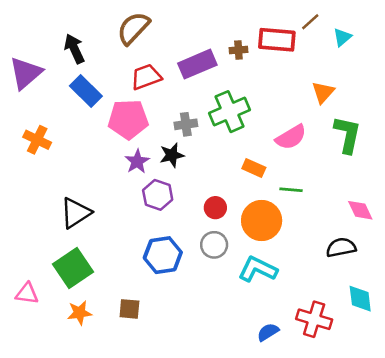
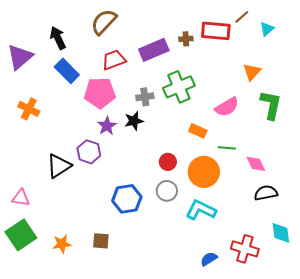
purple hexagon: (158, 195) -> (89, 152), moved
pink diamond: (360, 210) -> (256, 164), moved
green square: (73, 268) -> (21, 235), moved
pink triangle: (27, 294) -> (21, 198), moved

